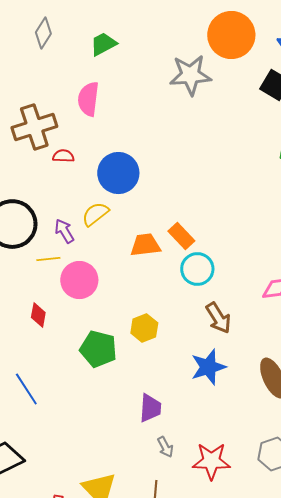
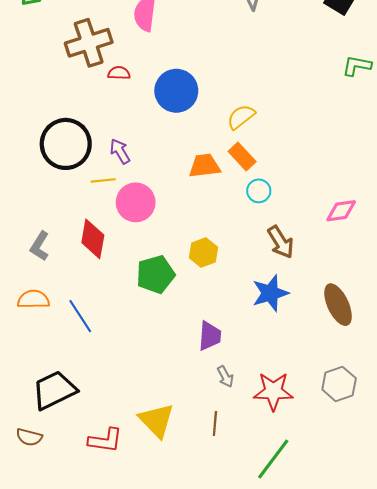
yellow semicircle: (95, 214) -> (241, 117), moved
cyan circle: (197, 269) -> (259, 191), size x0.7
red diamond: (38, 315) -> (93, 239), size x1.5
green pentagon: (98, 349) -> (155, 274), turned -30

